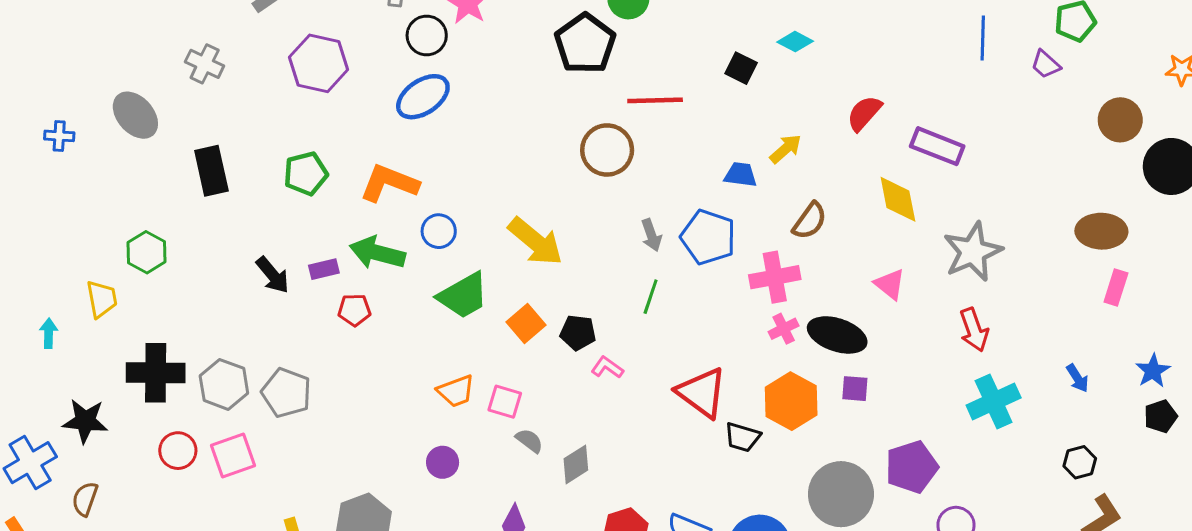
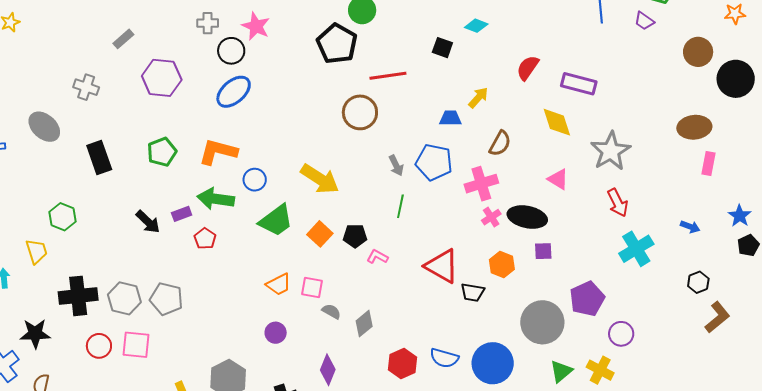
red pentagon: (354, 310) -> (205, 239), turned -30
blue arrow: (1077, 378) -> (690, 227), turned -30
orange hexagon: (791, 401) -> (502, 265), size x0.7
pink square: (233, 455) -> (136, 345), turned 32

